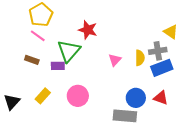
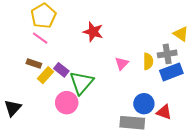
green triangle: (69, 51) -> (81, 83), moved
purple rectangle: (58, 66) -> (61, 70), turned 40
yellow rectangle: (43, 96) -> (45, 75), moved
pink circle: (78, 96) -> (67, 103), moved
red triangle: (161, 98) -> (164, 112), moved

